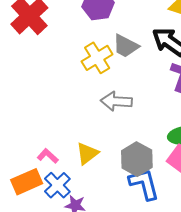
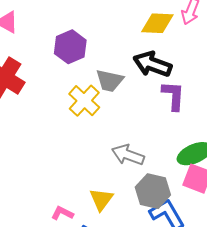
gray arrow: (116, 101) -> (128, 155), moved, turned 32

